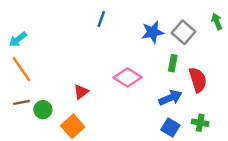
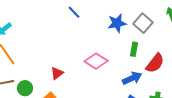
blue line: (101, 19) -> (74, 12), turned -64
red semicircle: (198, 80) -> (155, 63), turned 55

